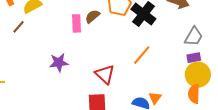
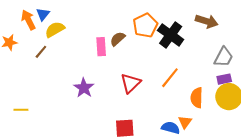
purple star: (59, 63) -> (84, 88), turned -30
red triangle: (105, 74) -> (131, 83), moved, turned 35
orange semicircle: (194, 94) -> (197, 98), moved

